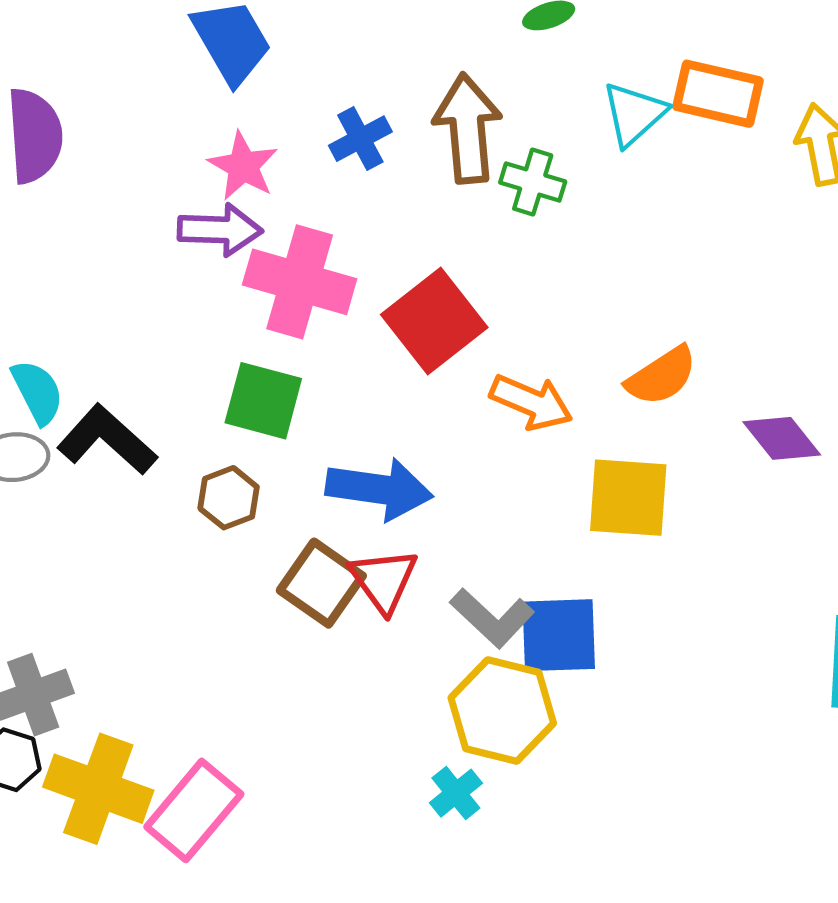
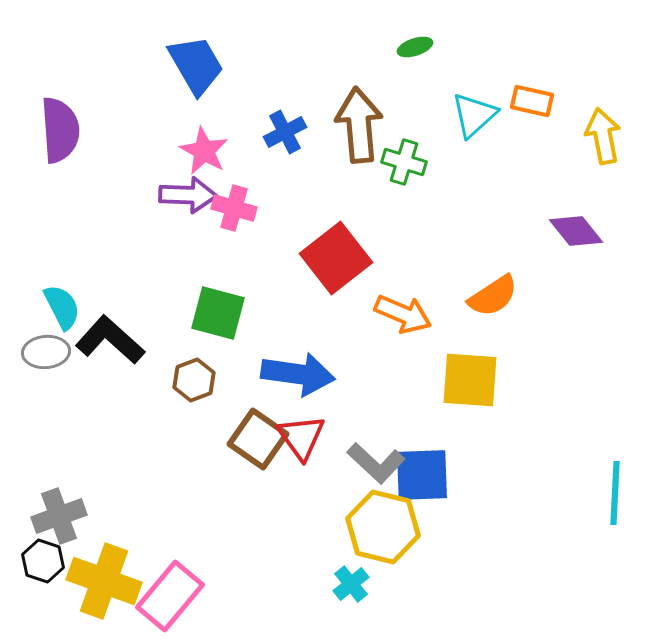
orange rectangle: (718, 94) -> (532, 101), size x0.7
pink cross: (300, 282) -> (234, 208), moved, size x0.6
purple diamond: (782, 438) -> (576, 231), moved

